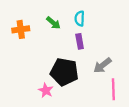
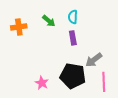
black pentagon: (64, 72) -> (73, 76), moved

